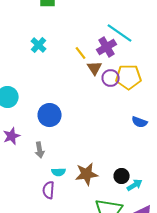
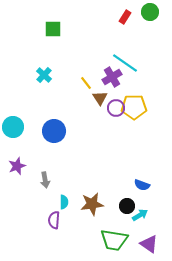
blue circle: (50, 115) -> (54, 131), moved
blue semicircle: (140, 122) -> (142, 185), moved
cyan semicircle: (59, 172) -> (64, 202), turned -88

